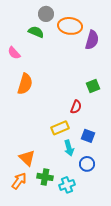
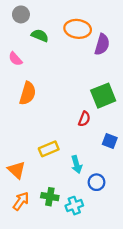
gray circle: (46, 14) -> (21, 14), moved
green square: (93, 86) -> (103, 96), size x1.6
yellow rectangle: (60, 128) -> (49, 149), moved
blue square: (88, 136) -> (110, 141), moved
orange triangle: (27, 158) -> (17, 170), moved

